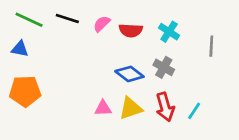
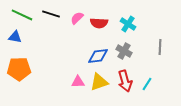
gray line: (211, 46) -> (160, 47), moved
blue diamond: (129, 74) -> (98, 56), turned -45

